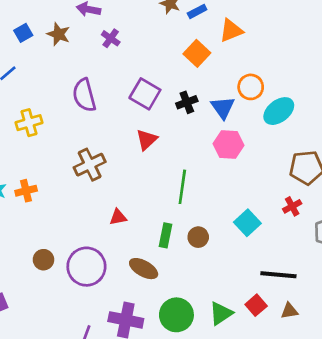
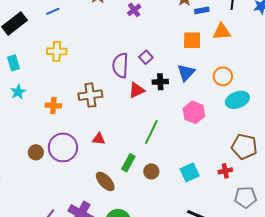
orange square: (197, 53) -> (192, 40), turned 30
purple square: (145, 94) -> (146, 57), size x0.6
purple semicircle: (84, 95) -> (120, 65), moved
black cross: (187, 102) -> (160, 82), moved
blue triangle: (223, 108) -> (186, 73), moved
orange cross: (26, 191) -> (53, 106), moved
purple circle: (86, 267) -> (63, 147), moved

